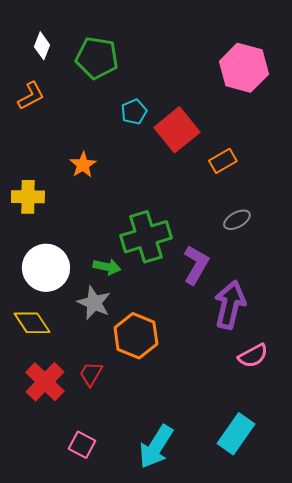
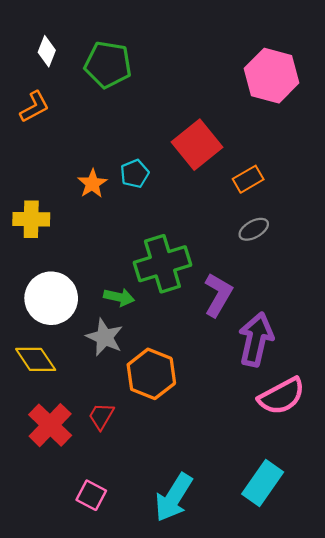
cyan pentagon: (134, 112) -> (135, 174), moved
gray ellipse: (237, 220) -> (254, 229), moved
pink semicircle: (253, 356) -> (282, 396), size x1.4

